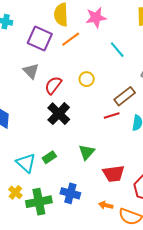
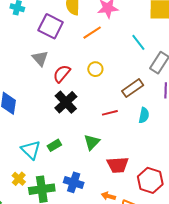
orange line: (71, 39) -> (92, 33), moved
cyan line: (117, 50) -> (138, 42), moved
red line: (112, 115) -> (110, 113), moved

